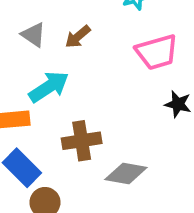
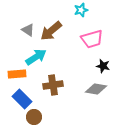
brown arrow: (78, 37) -> (51, 31), size x1.6
gray diamond: (126, 174) -> (96, 89), moved

